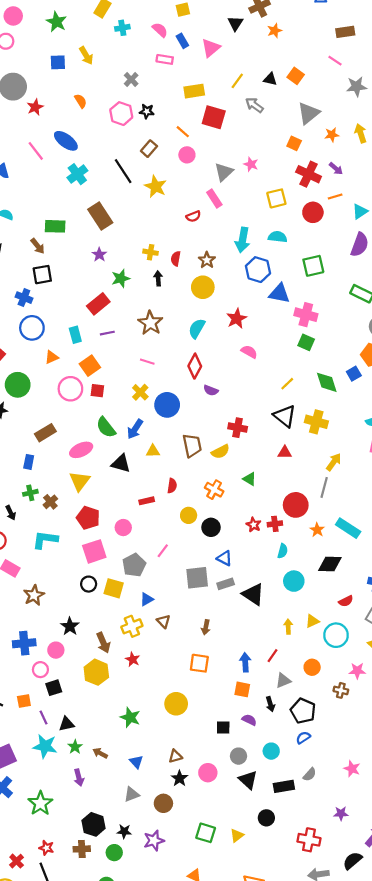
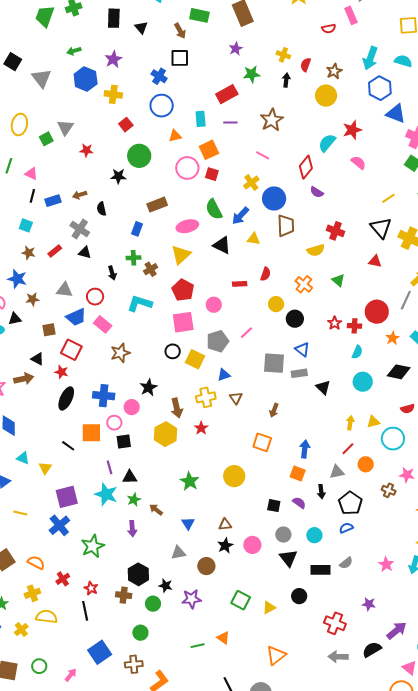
cyan semicircle: (197, 328) -> (327, 143), moved
brown trapezoid: (192, 446) -> (286, 226), moved
black triangle: (253, 594) -> (323, 387), size x0.7
red line: (273, 656) -> (348, 449), moved
orange square: (24, 701) -> (91, 433), moved, size x1.5
red cross: (17, 861) -> (63, 579), moved

